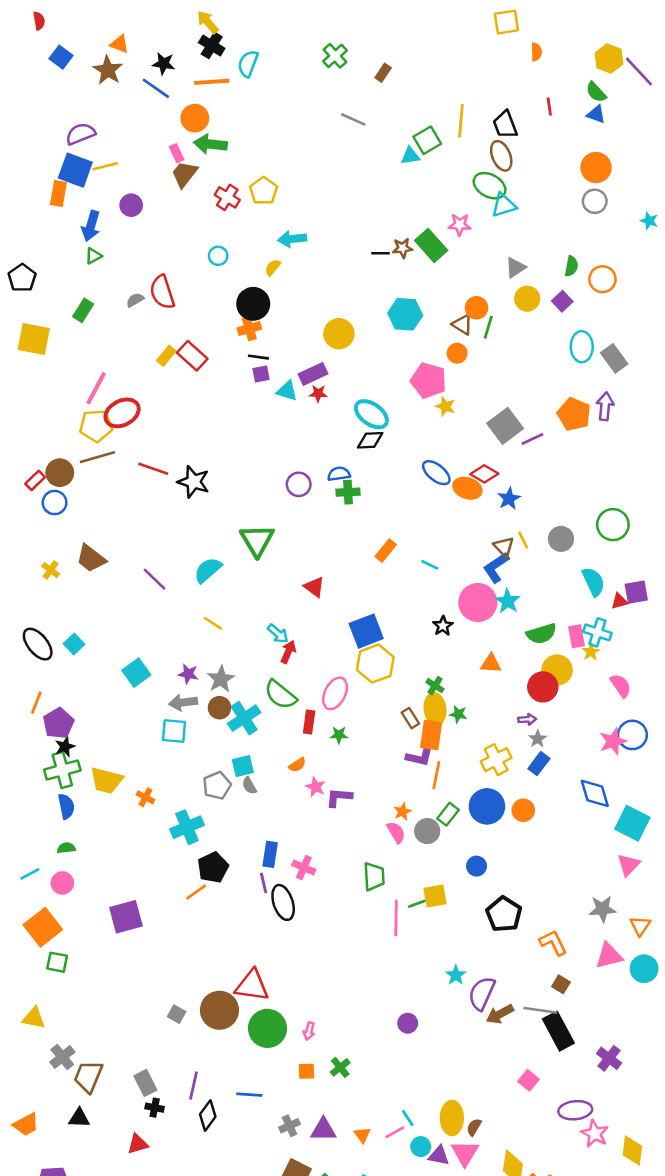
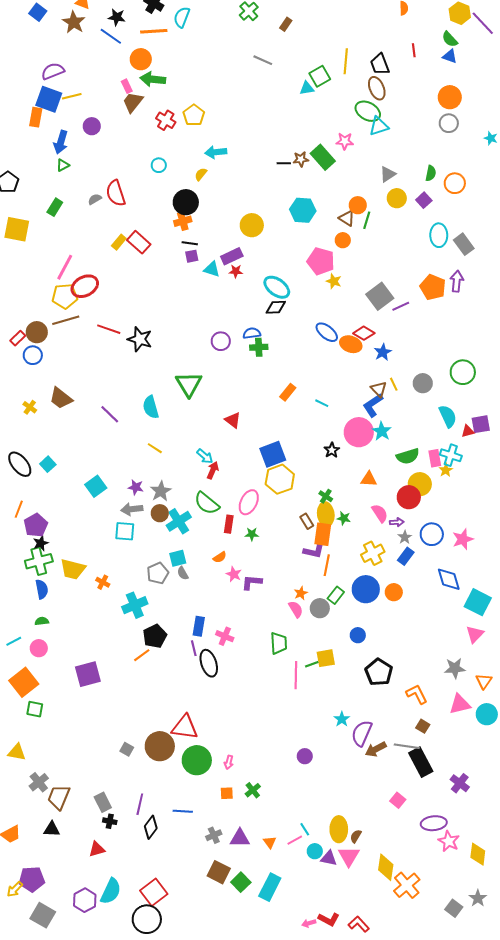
cyan semicircle: (208, 570) -> (151, 407), turned -65
pink semicircle: (621, 686) -> (380, 513), moved
blue circle: (632, 735) -> (432, 534), moved

